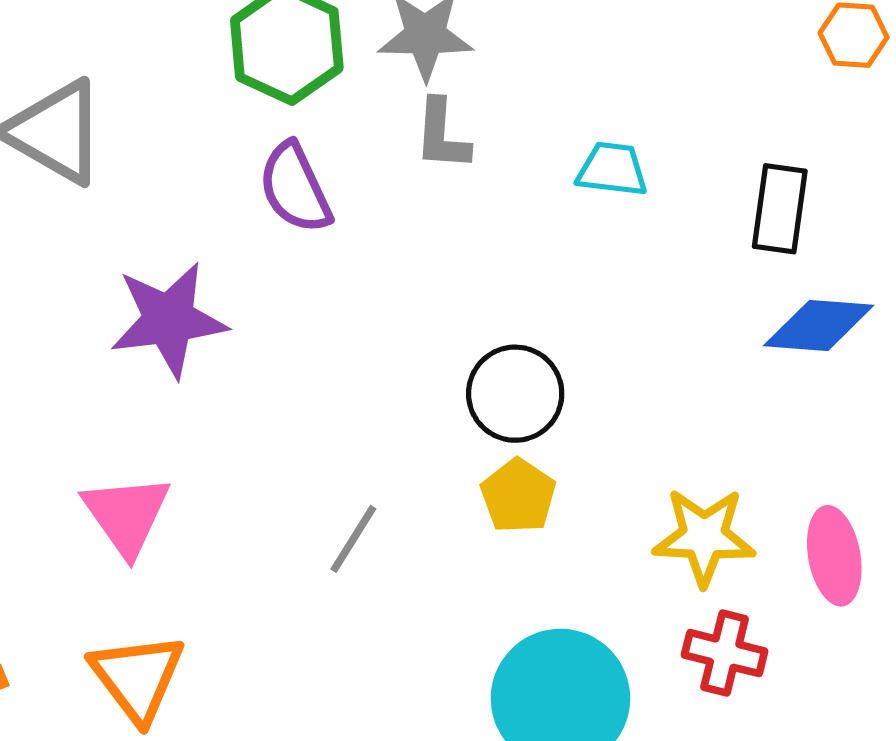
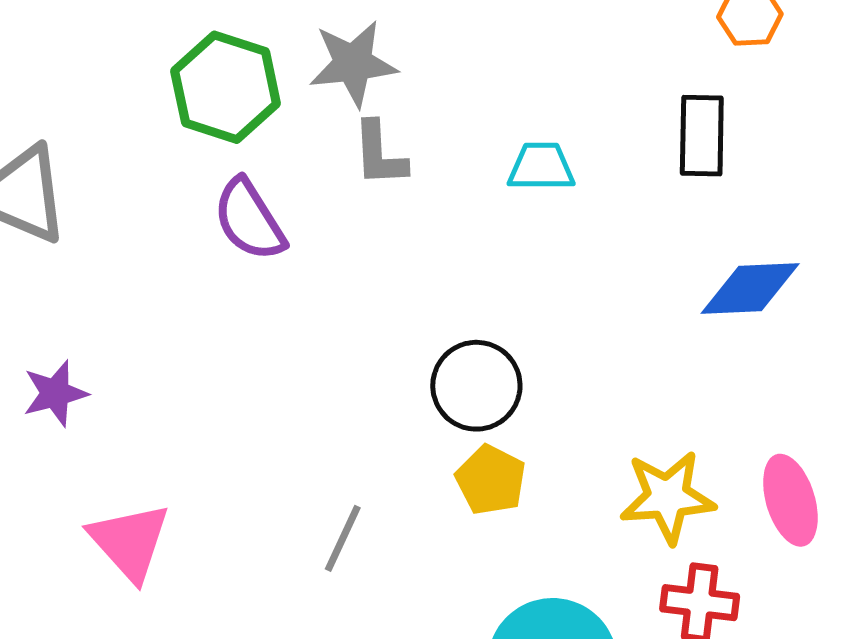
black rectangle: (780, 209) -> (702, 136), moved
purple star: (169, 320) -> (55, 393), moved, size x0.6

